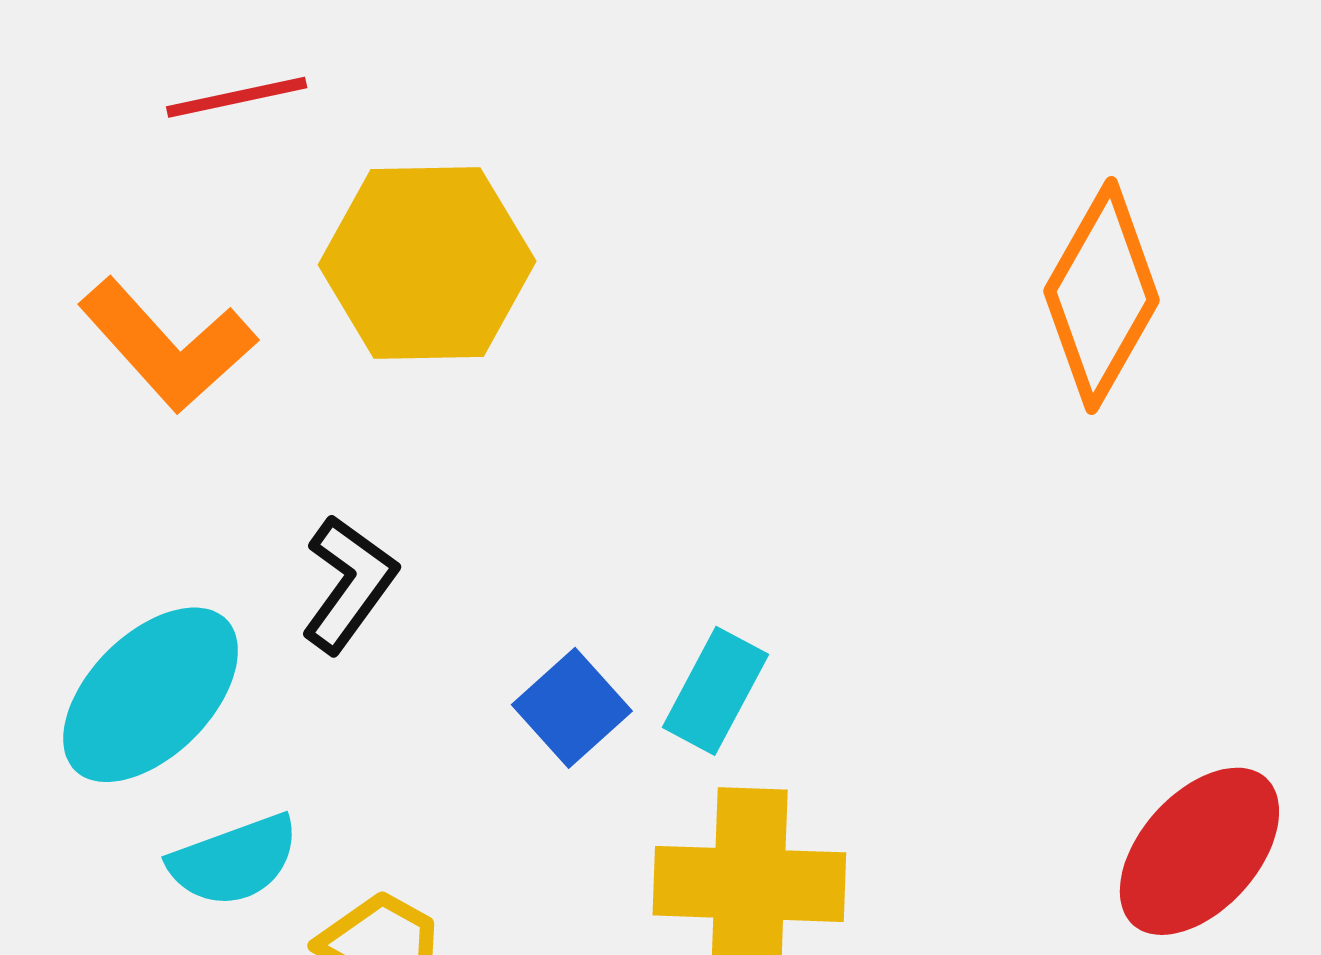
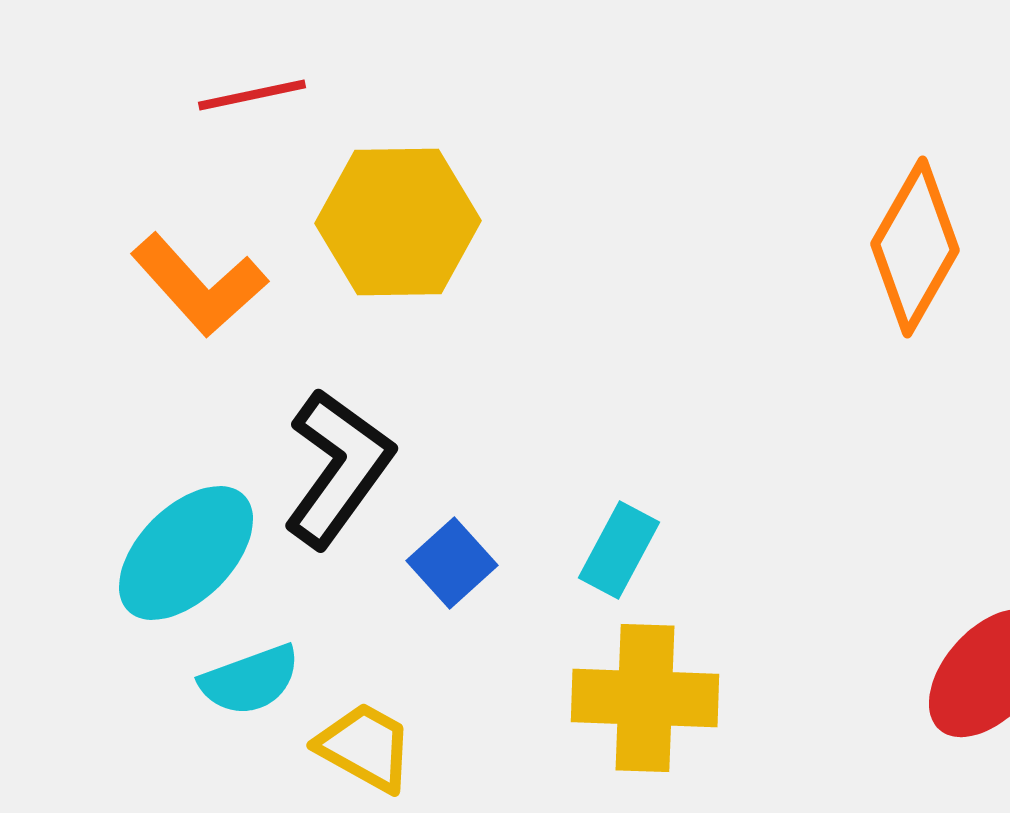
black L-shape: (349, 584) -> (338, 468), size x1.5
blue square: (572, 708) -> (452, 563), moved

